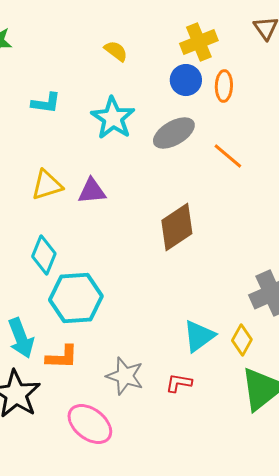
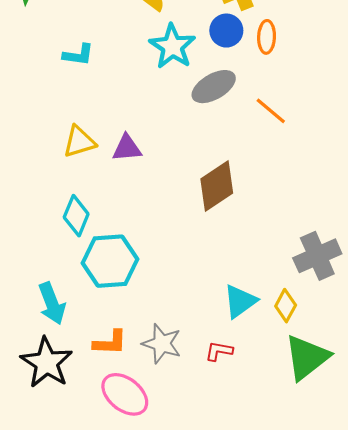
cyan star: (113, 118) -> (172, 46), moved
orange L-shape: (62, 357) -> (110, 343), moved

